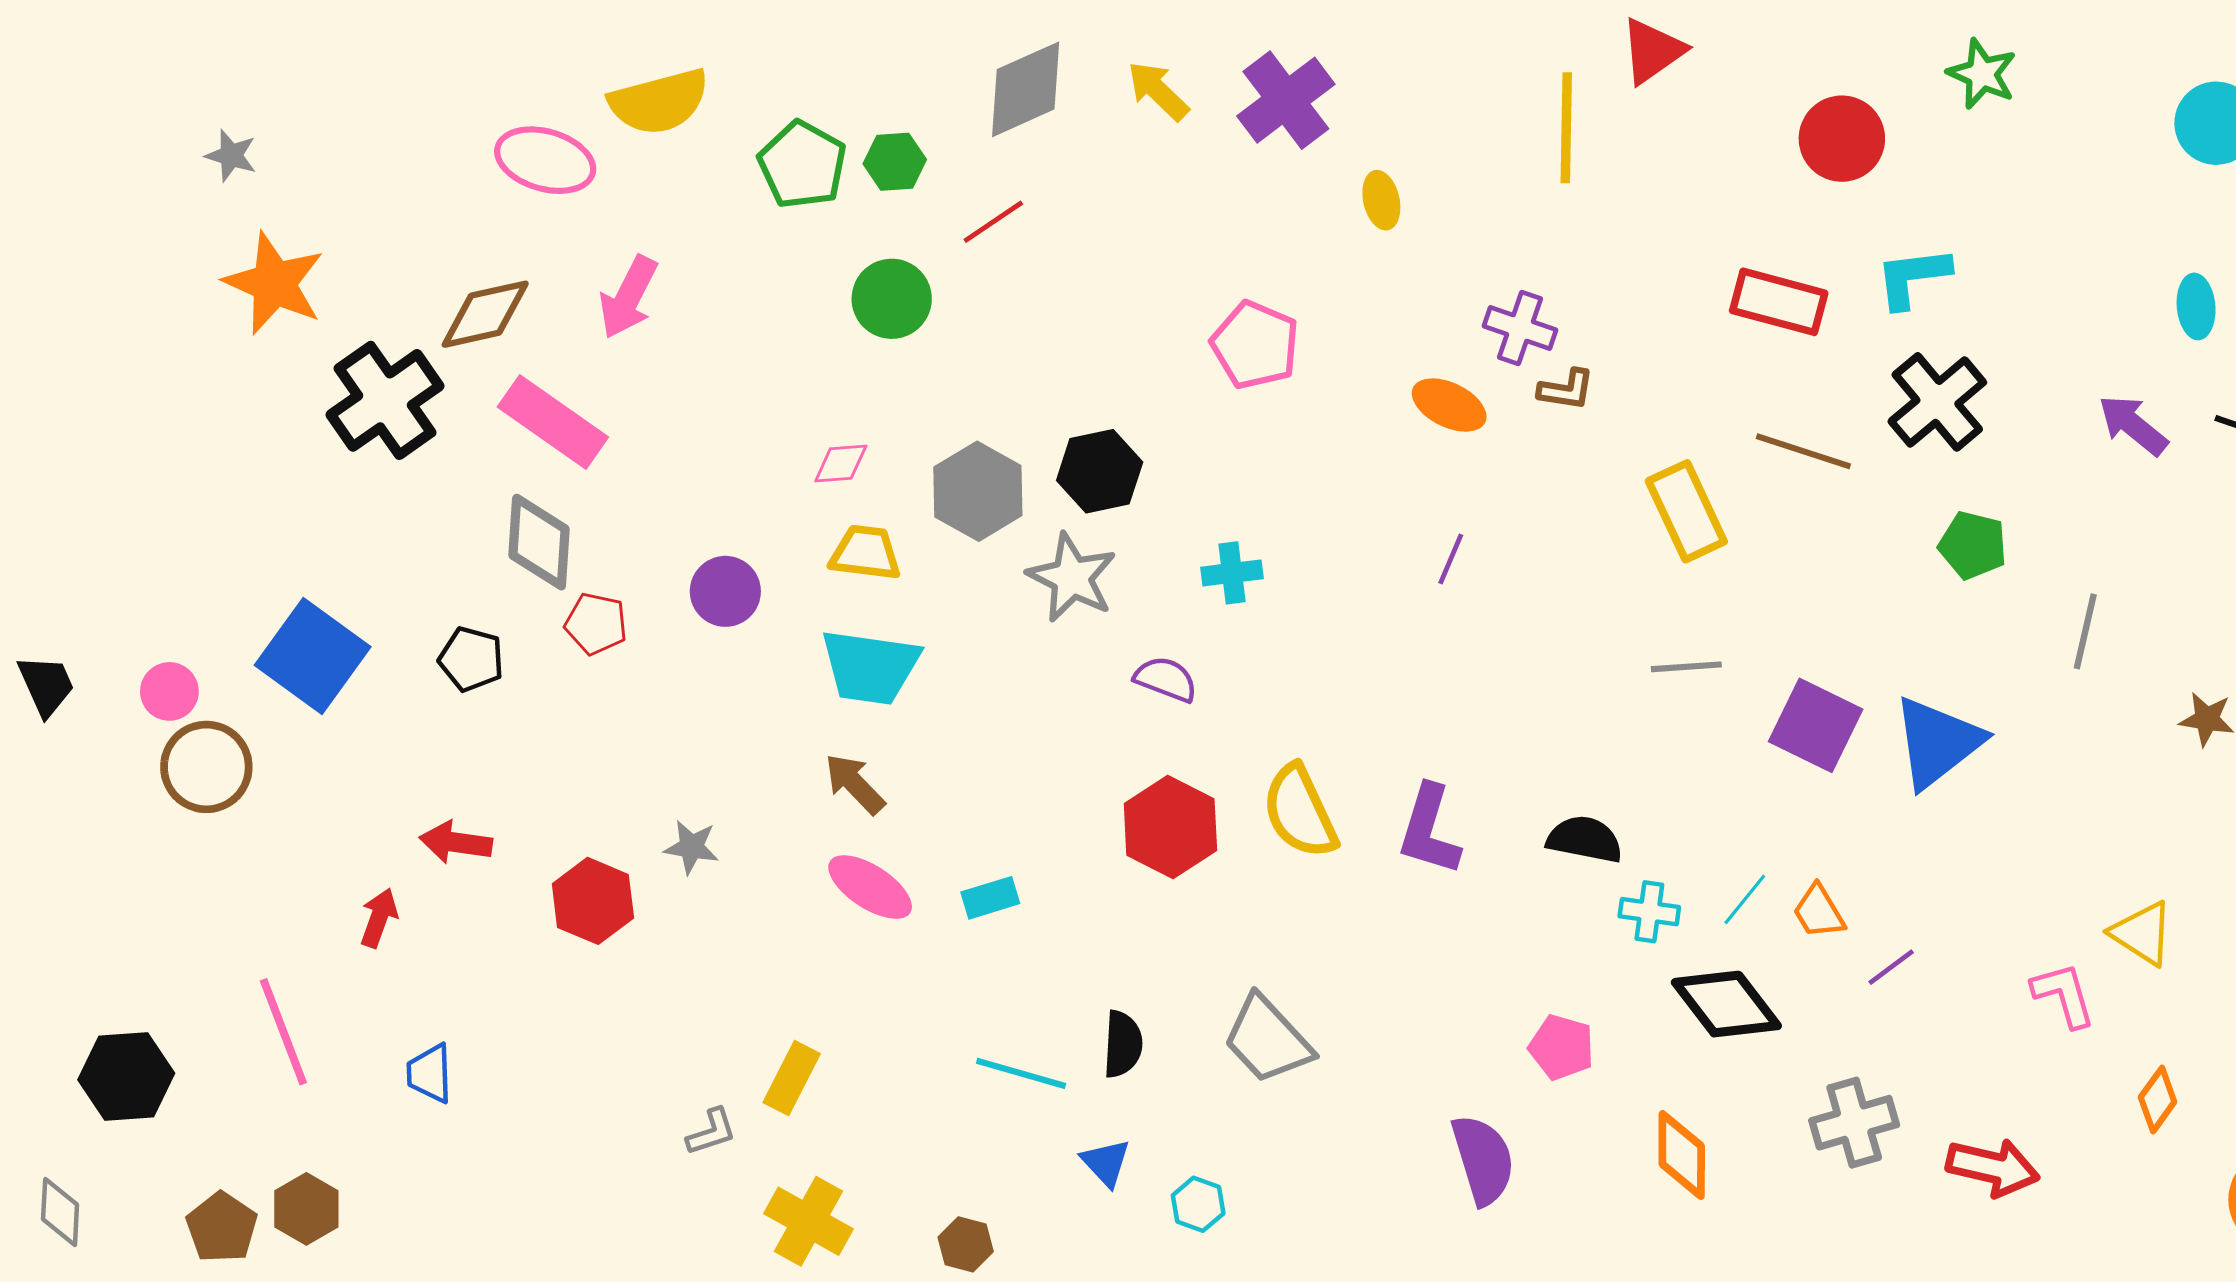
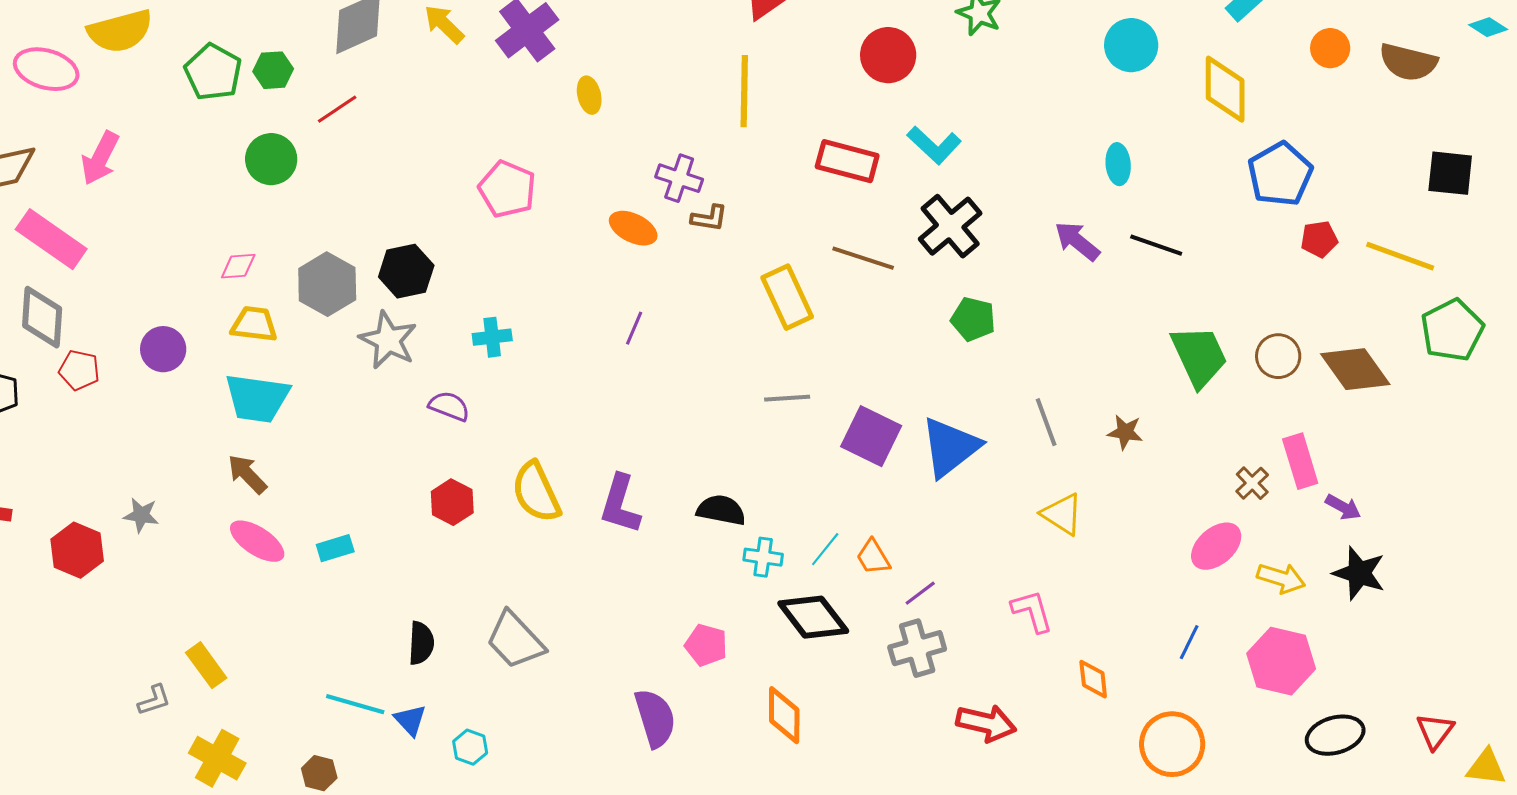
yellow line: (1566, 128) -> (744, 91), moved
cyan L-shape: (1913, 277) -> (934, 145), turned -130
gray line: (2085, 631) -> (1046, 422), moved, turned -33
red hexagon: (1170, 827) -> (452, 502), size x0.7
yellow triangle: (2142, 933) -> (1062, 514), moved
cyan line: (1021, 1073) -> (355, 704), moved
yellow rectangle: (792, 1078) -> (206, 665), turned -63
orange diamond: (2158, 1100) -> (1093, 679), turned -42
gray cross: (1854, 1123) -> (917, 648), moved

